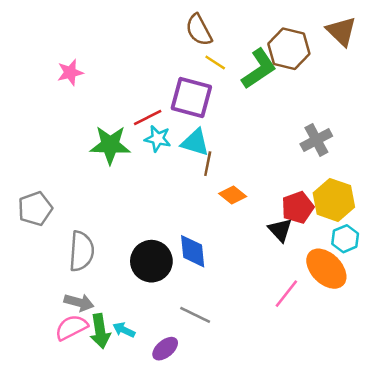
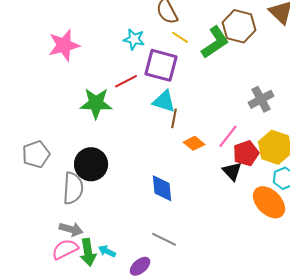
pink star: (70, 72) -> (64, 45), size x1.5
cyan star: (158, 139) -> (134, 39), moved
black circle: (151, 261) -> (91, 164), moved
pink line: (286, 294) -> (228, 136), moved

